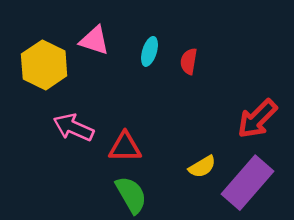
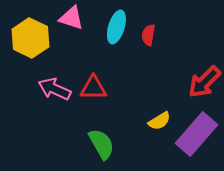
cyan ellipse: (149, 51) -> (116, 27), size x1.4
red triangle: (125, 147) -> (93, 88), moved

